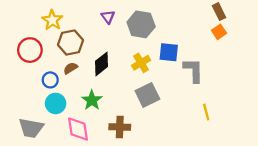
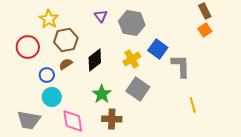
blue square: (169, 52) -> (158, 49), turned 30
gray square: (147, 95) -> (138, 89), turned -30
green star: (92, 100) -> (102, 94), moved

